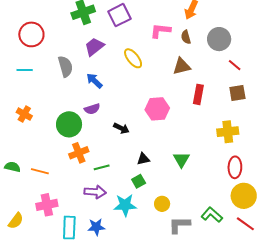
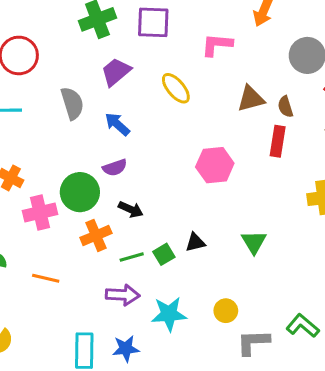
purple square: (119, 15) -> (153, 22), turned 30
brown semicircle: (186, 37) -> (285, 107), moved
black arrow: (121, 128) -> (131, 209), moved
orange line: (40, 171) -> (46, 278), moved
green square: (139, 181) -> (164, 254), moved
pink cross: (47, 205) -> (40, 213), moved

